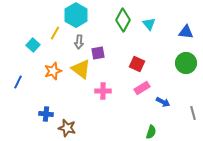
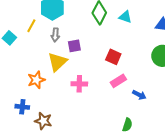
cyan triangle: (149, 24) -> (125, 17), turned -32
yellow triangle: (81, 69) -> (57, 62), turned 40
orange star: (53, 71) -> (36, 80), moved

